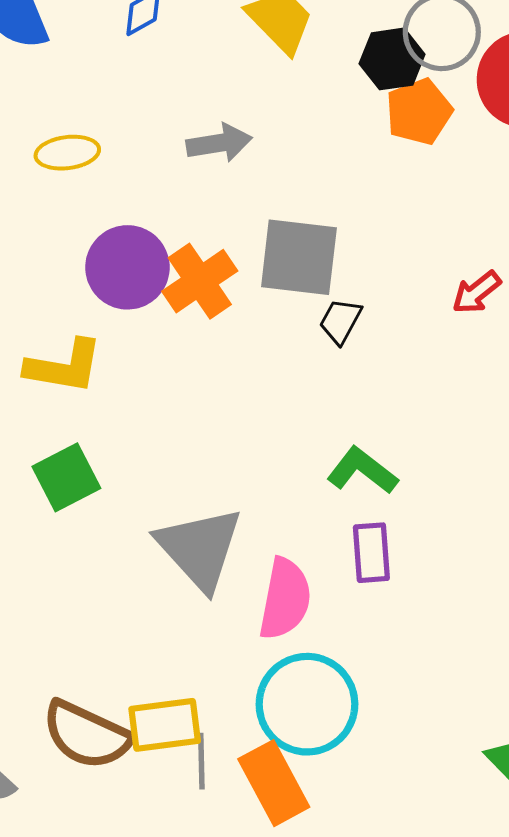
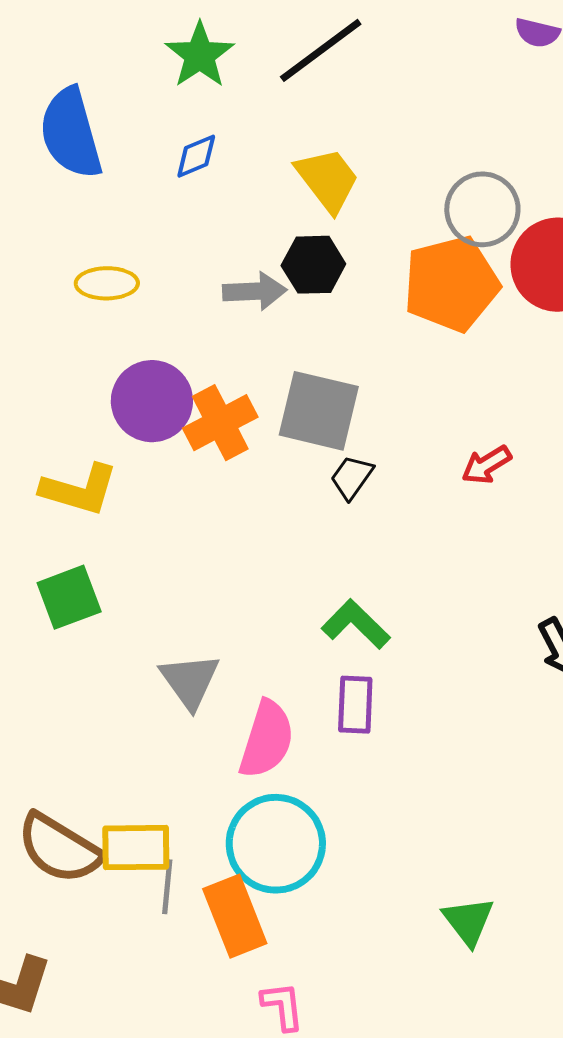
black hexagon: (392, 59) -> (313, 265), moved
orange pentagon: (419, 112) -> (451, 284), size x1.5
gray triangle: (200, 548) -> (190, 681), size x0.7

